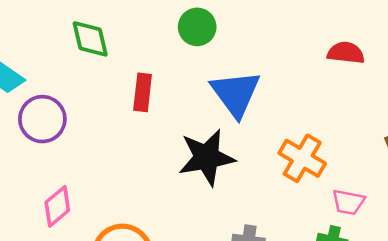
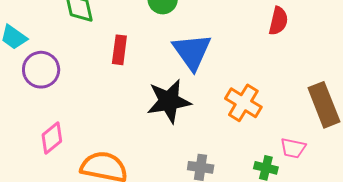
red semicircle: (346, 53) -> (278, 21), turned 96
pink trapezoid: (348, 202) -> (293, 148), moved

